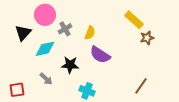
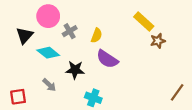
cyan diamond: (45, 49) -> (48, 53), turned 50
brown line: (141, 86) -> (177, 92), moved

